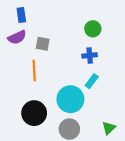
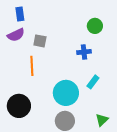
green circle: (93, 29) -> (95, 26), moved
cyan rectangle: (92, 81) -> (93, 82), moved
black circle: (34, 113) -> (19, 106), moved

